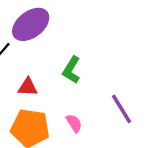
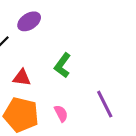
purple ellipse: (31, 24) -> (29, 21), size x0.7

